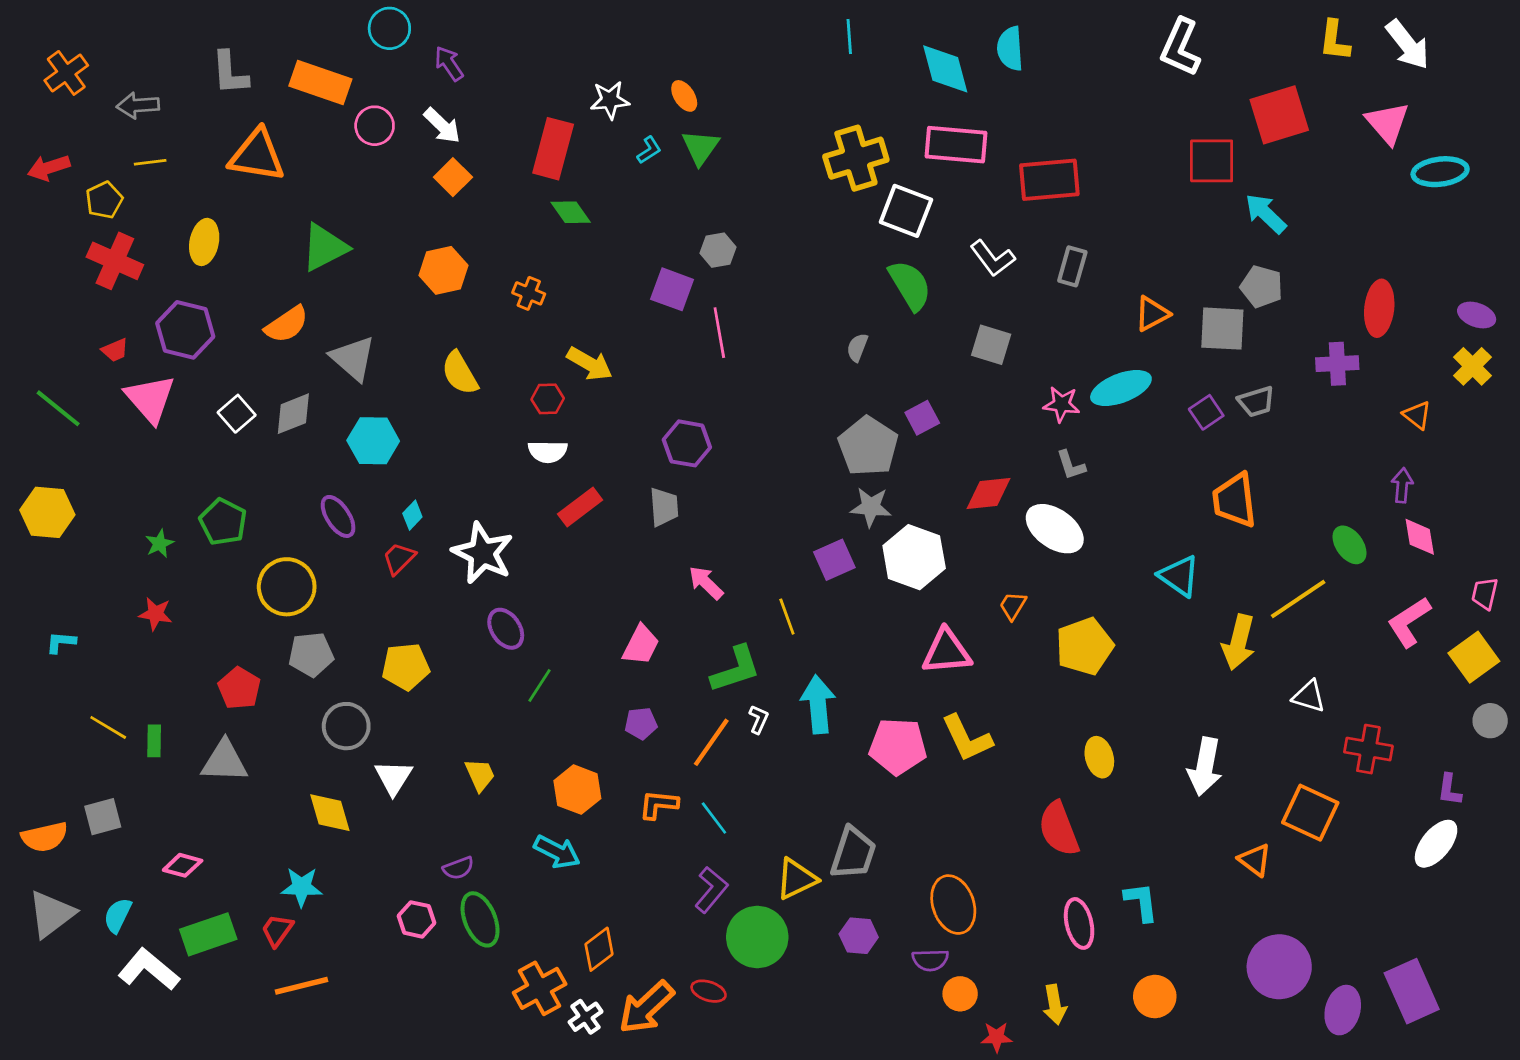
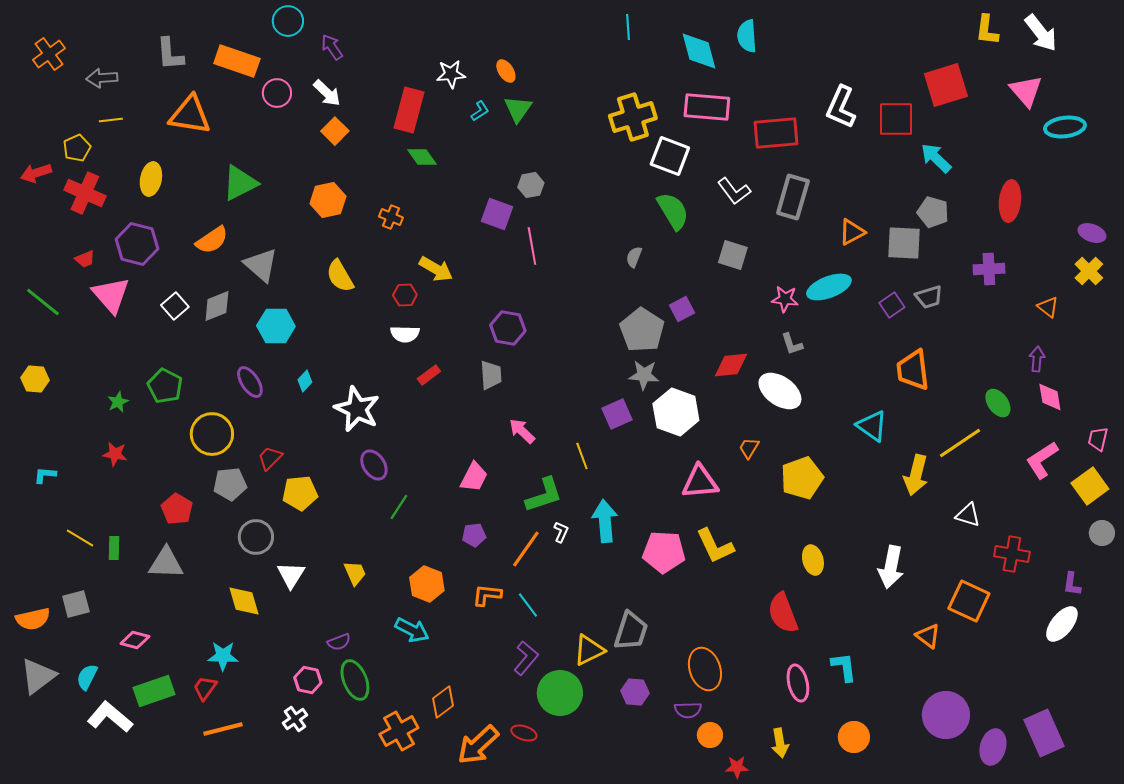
white L-shape: (1180, 47) -> (841, 107), moved
red arrow: (49, 168) -> (36, 173), moved
gray rectangle: (1072, 266) -> (793, 197), size x1.5
red ellipse: (1379, 308) -> (1010, 201), moved
red rectangle: (580, 507) -> (429, 375), size x0.7
yellow hexagon: (47, 512) -> (35, 379), size x0.7
red trapezoid: (399, 558) -> (270, 458), moved
white cross: (585, 1017) -> (295, 719), moved

